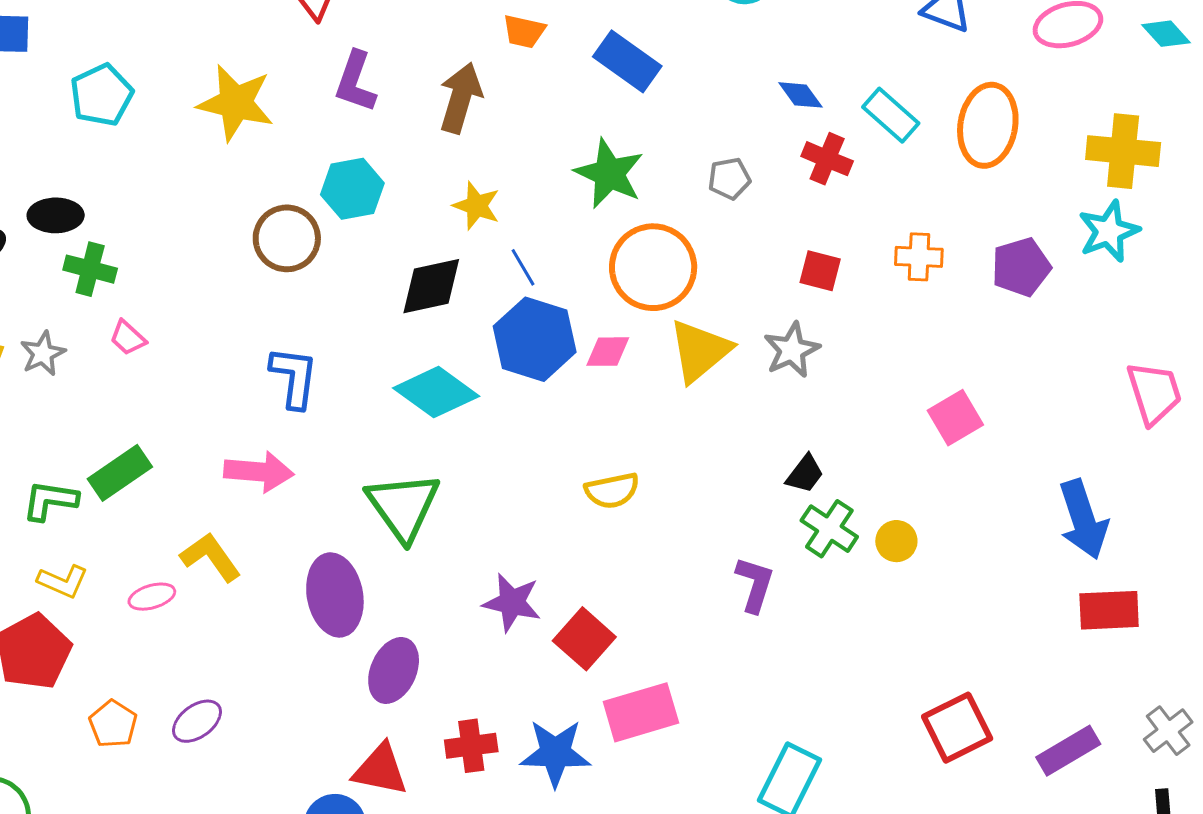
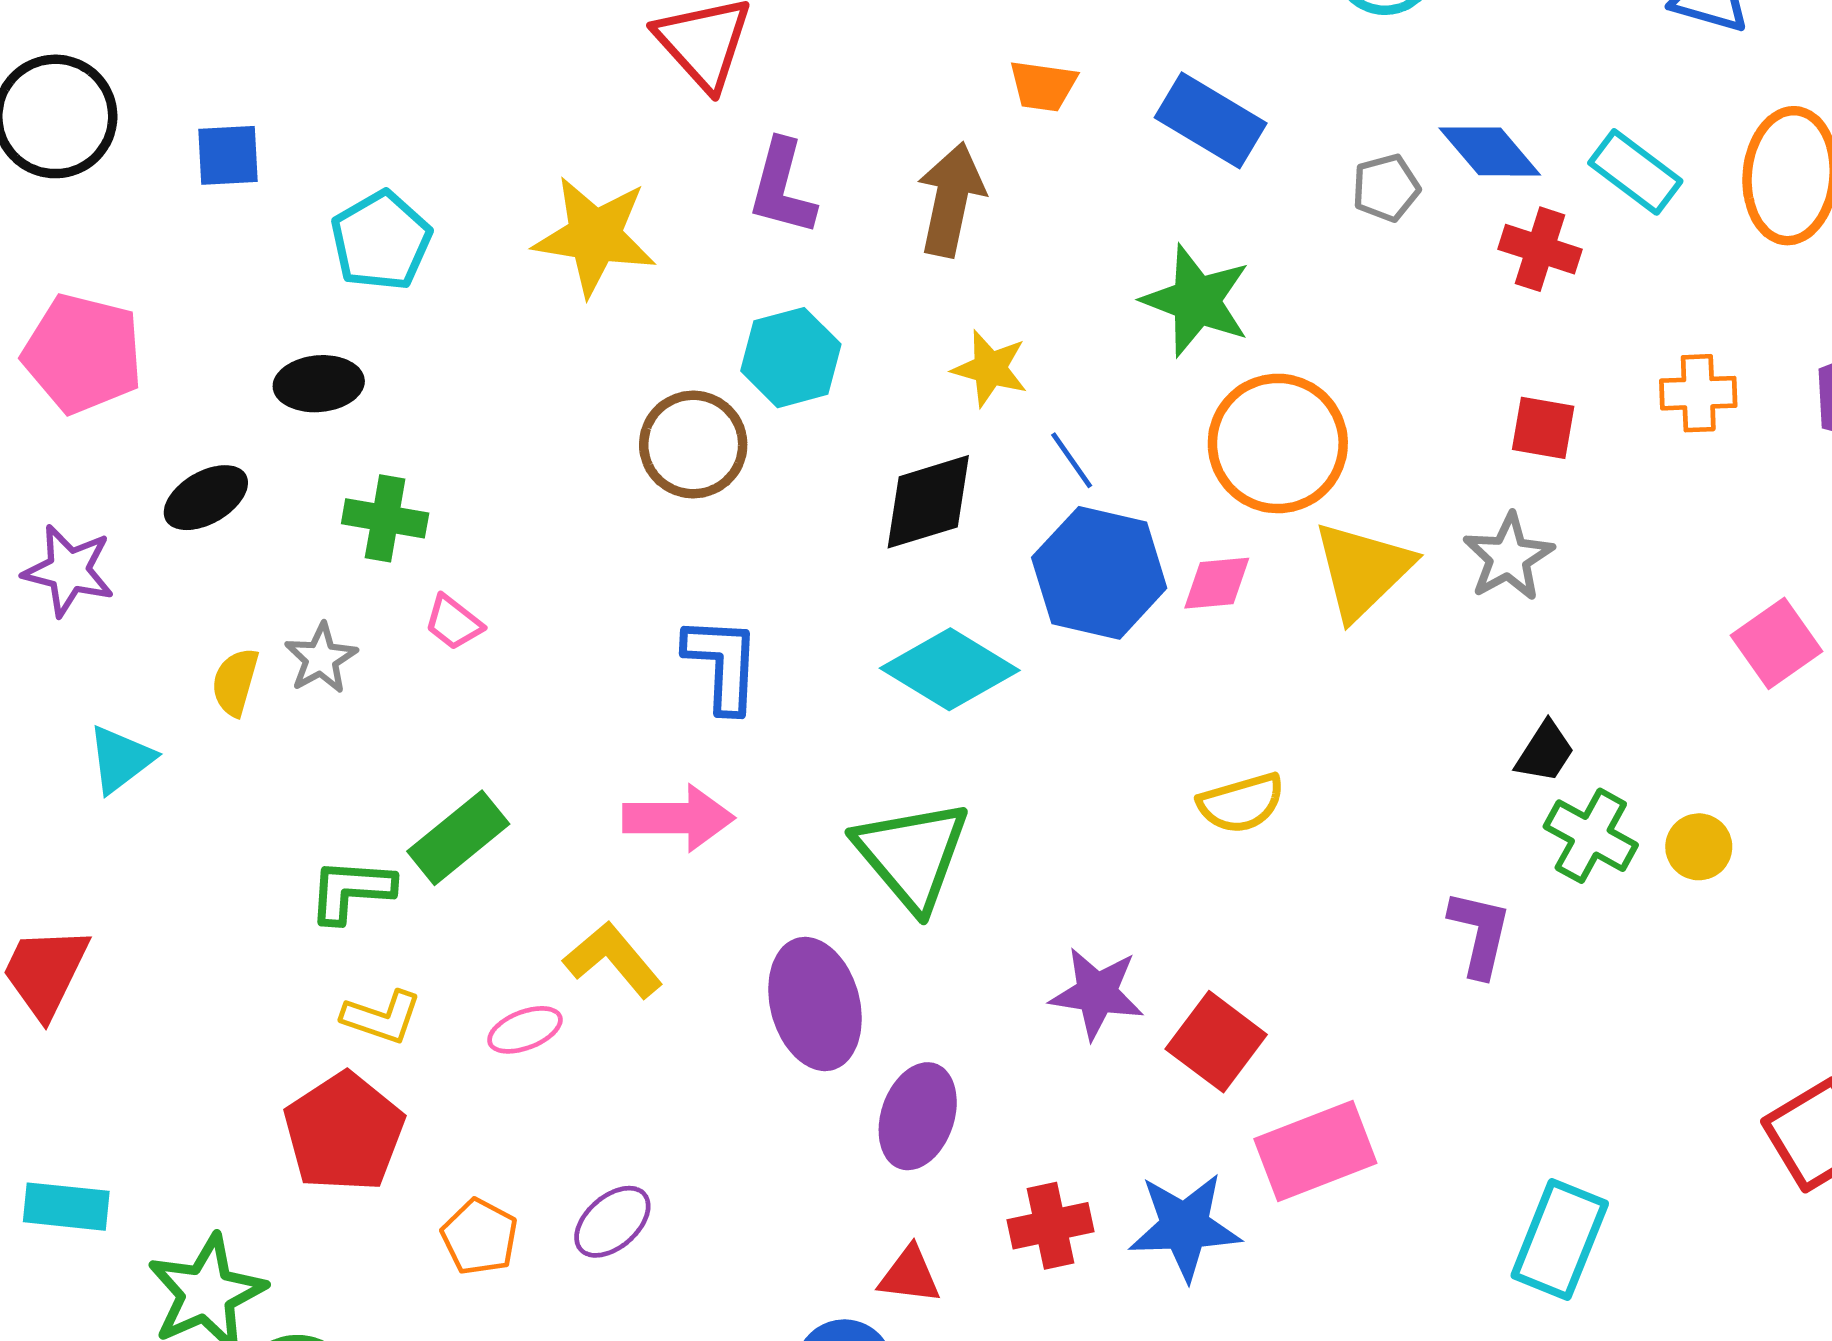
blue diamond: (801, 95) -> (1490, 151), size x1.4
gray pentagon: (729, 179) -> (1386, 188), moved
black ellipse: (56, 215) -> (319, 384), moved
red triangle: (380, 770) -> (909, 1275), size x0.7

